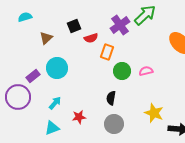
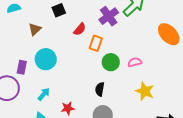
black square: (74, 26) -> (59, 10), moved
red semicircle: (91, 38) -> (80, 29), turned -32
purple rectangle: (33, 76) -> (22, 67), turned -40
yellow star: (154, 113) -> (145, 91), moved

